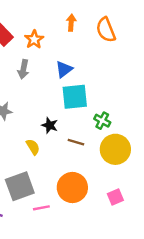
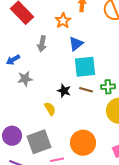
orange star: (34, 39) -> (63, 21), moved
green cross: (102, 121) -> (108, 87), turned -32
brown line: (76, 142) -> (86, 90), moved

